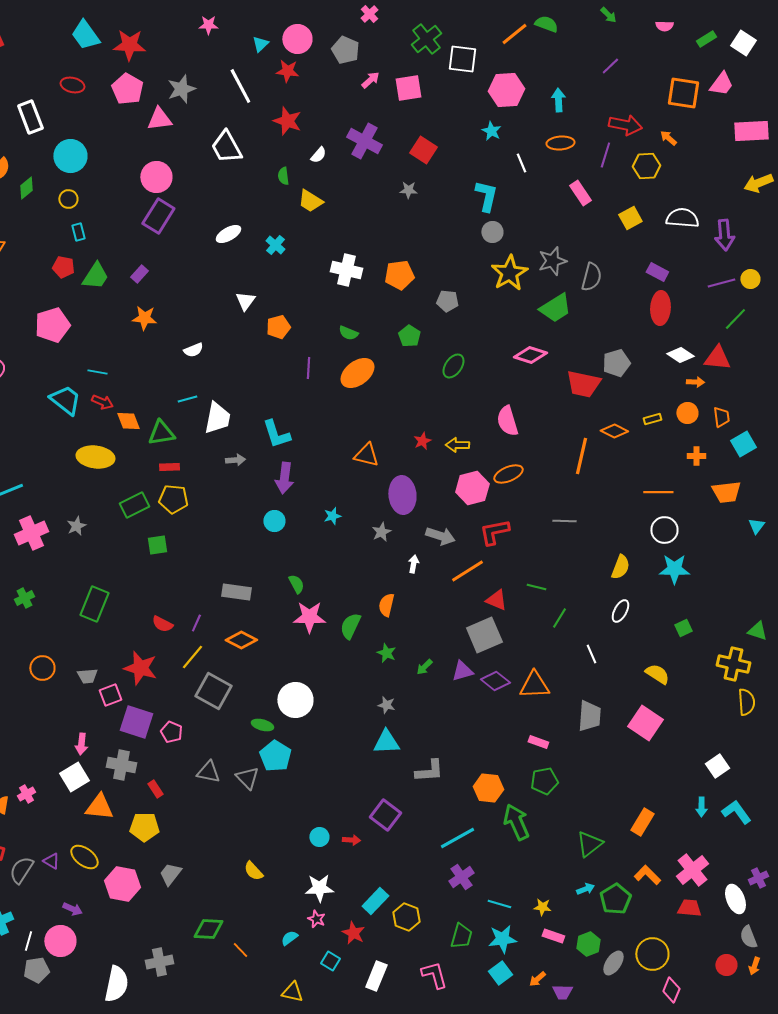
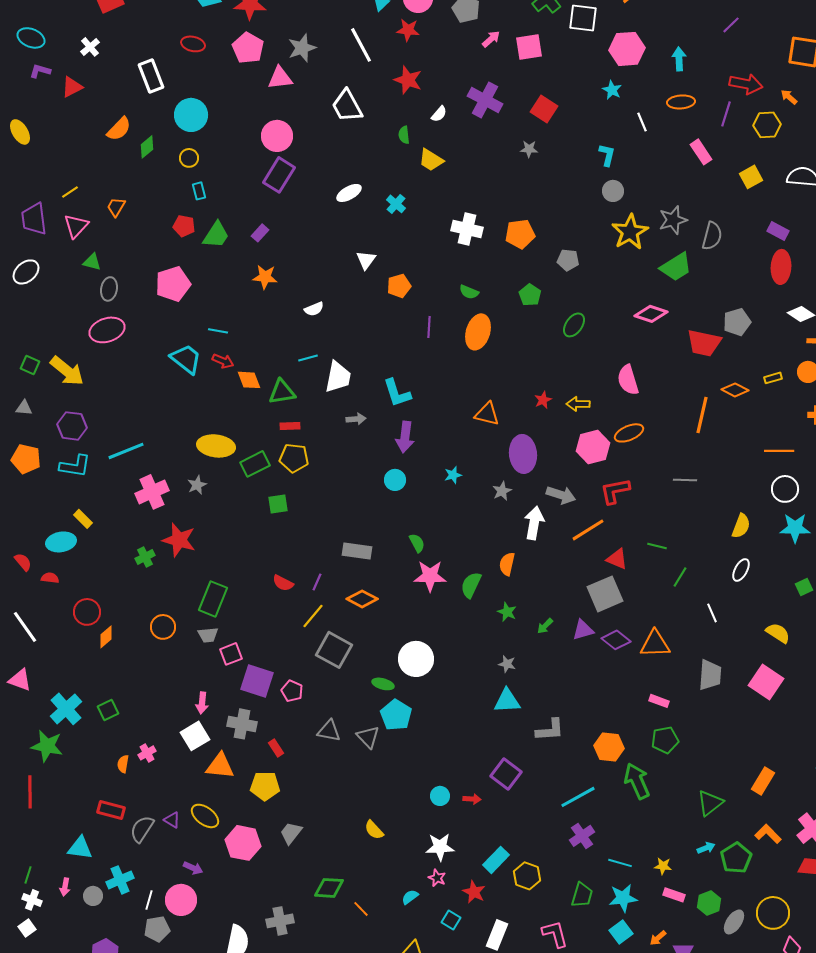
cyan L-shape: (486, 196) -> (607, 155), size x0.7
orange ellipse: (357, 373) -> (478, 332), turned -36
yellow ellipse: (95, 457) -> (216, 446), moved
white arrow: (413, 564) -> (534, 523), size x1.8
green rectangle: (94, 604) -> (213, 599), moved
red star: (140, 668) -> (179, 540), moved

